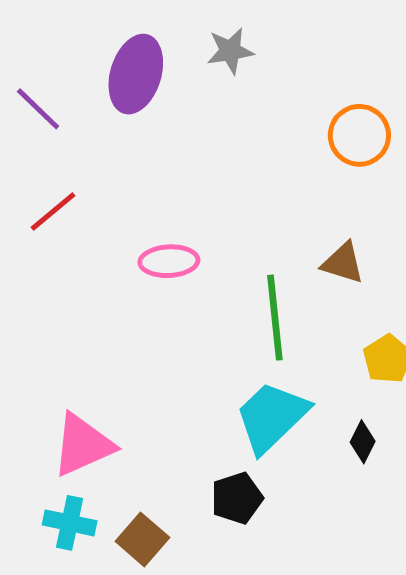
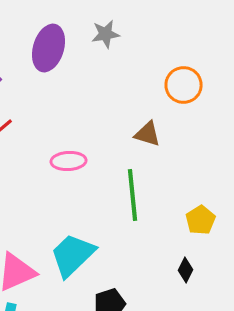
brown triangle: (343, 263) -> (148, 134), moved
cyan trapezoid: (272, 417) -> (73, 255), moved

